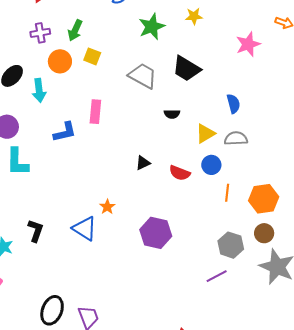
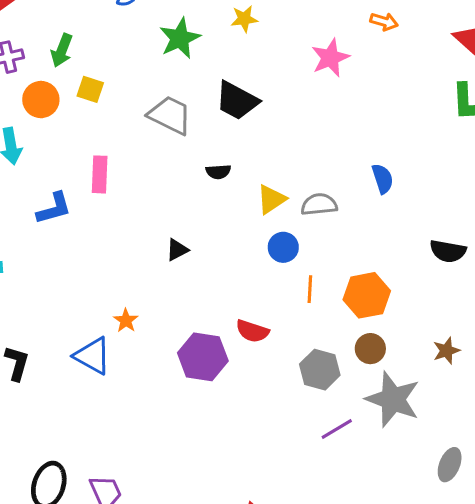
blue semicircle: (233, 104) -> (383, 179), moved
red semicircle: (180, 173) -> (252, 331), moved
purple line: (217, 276) -> (337, 429), moved

